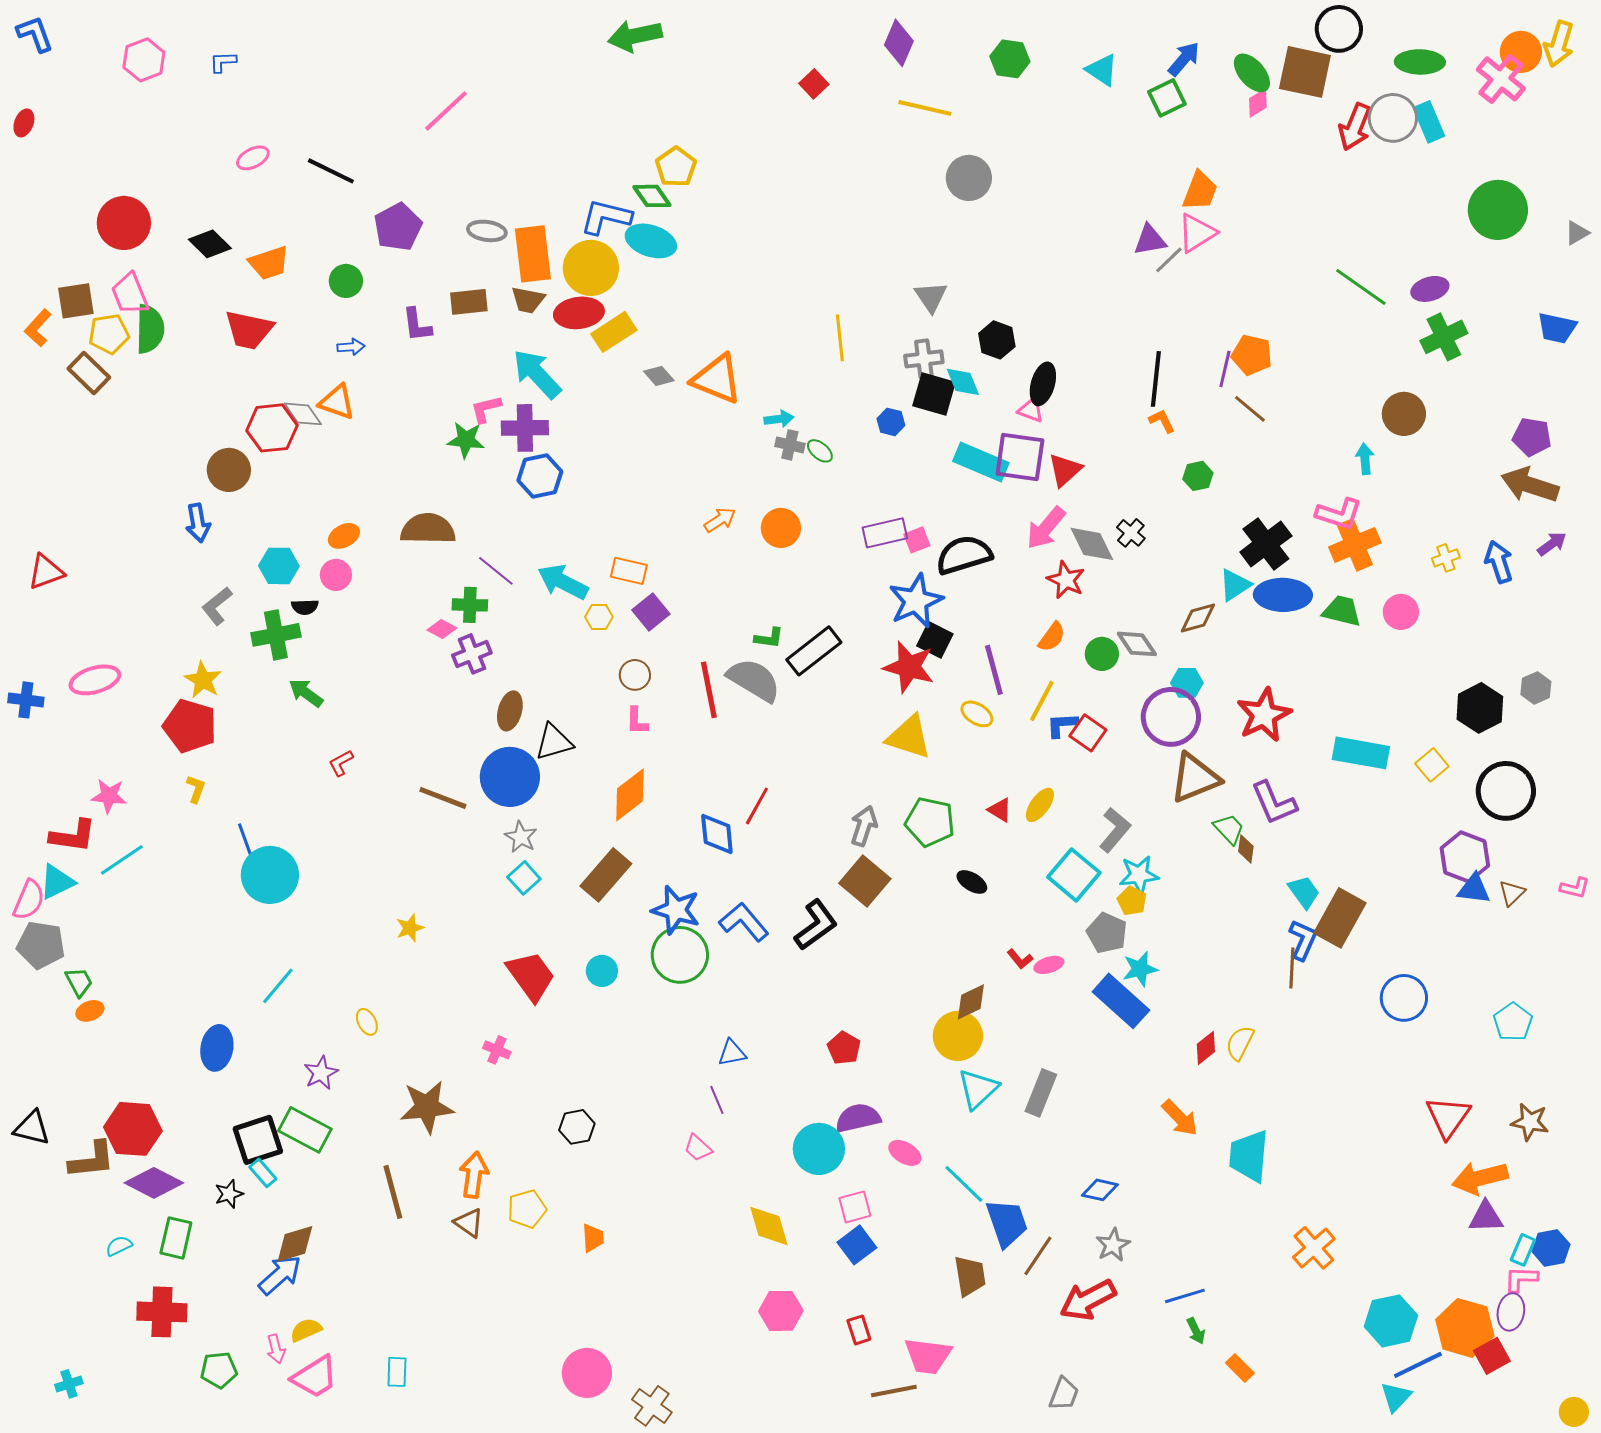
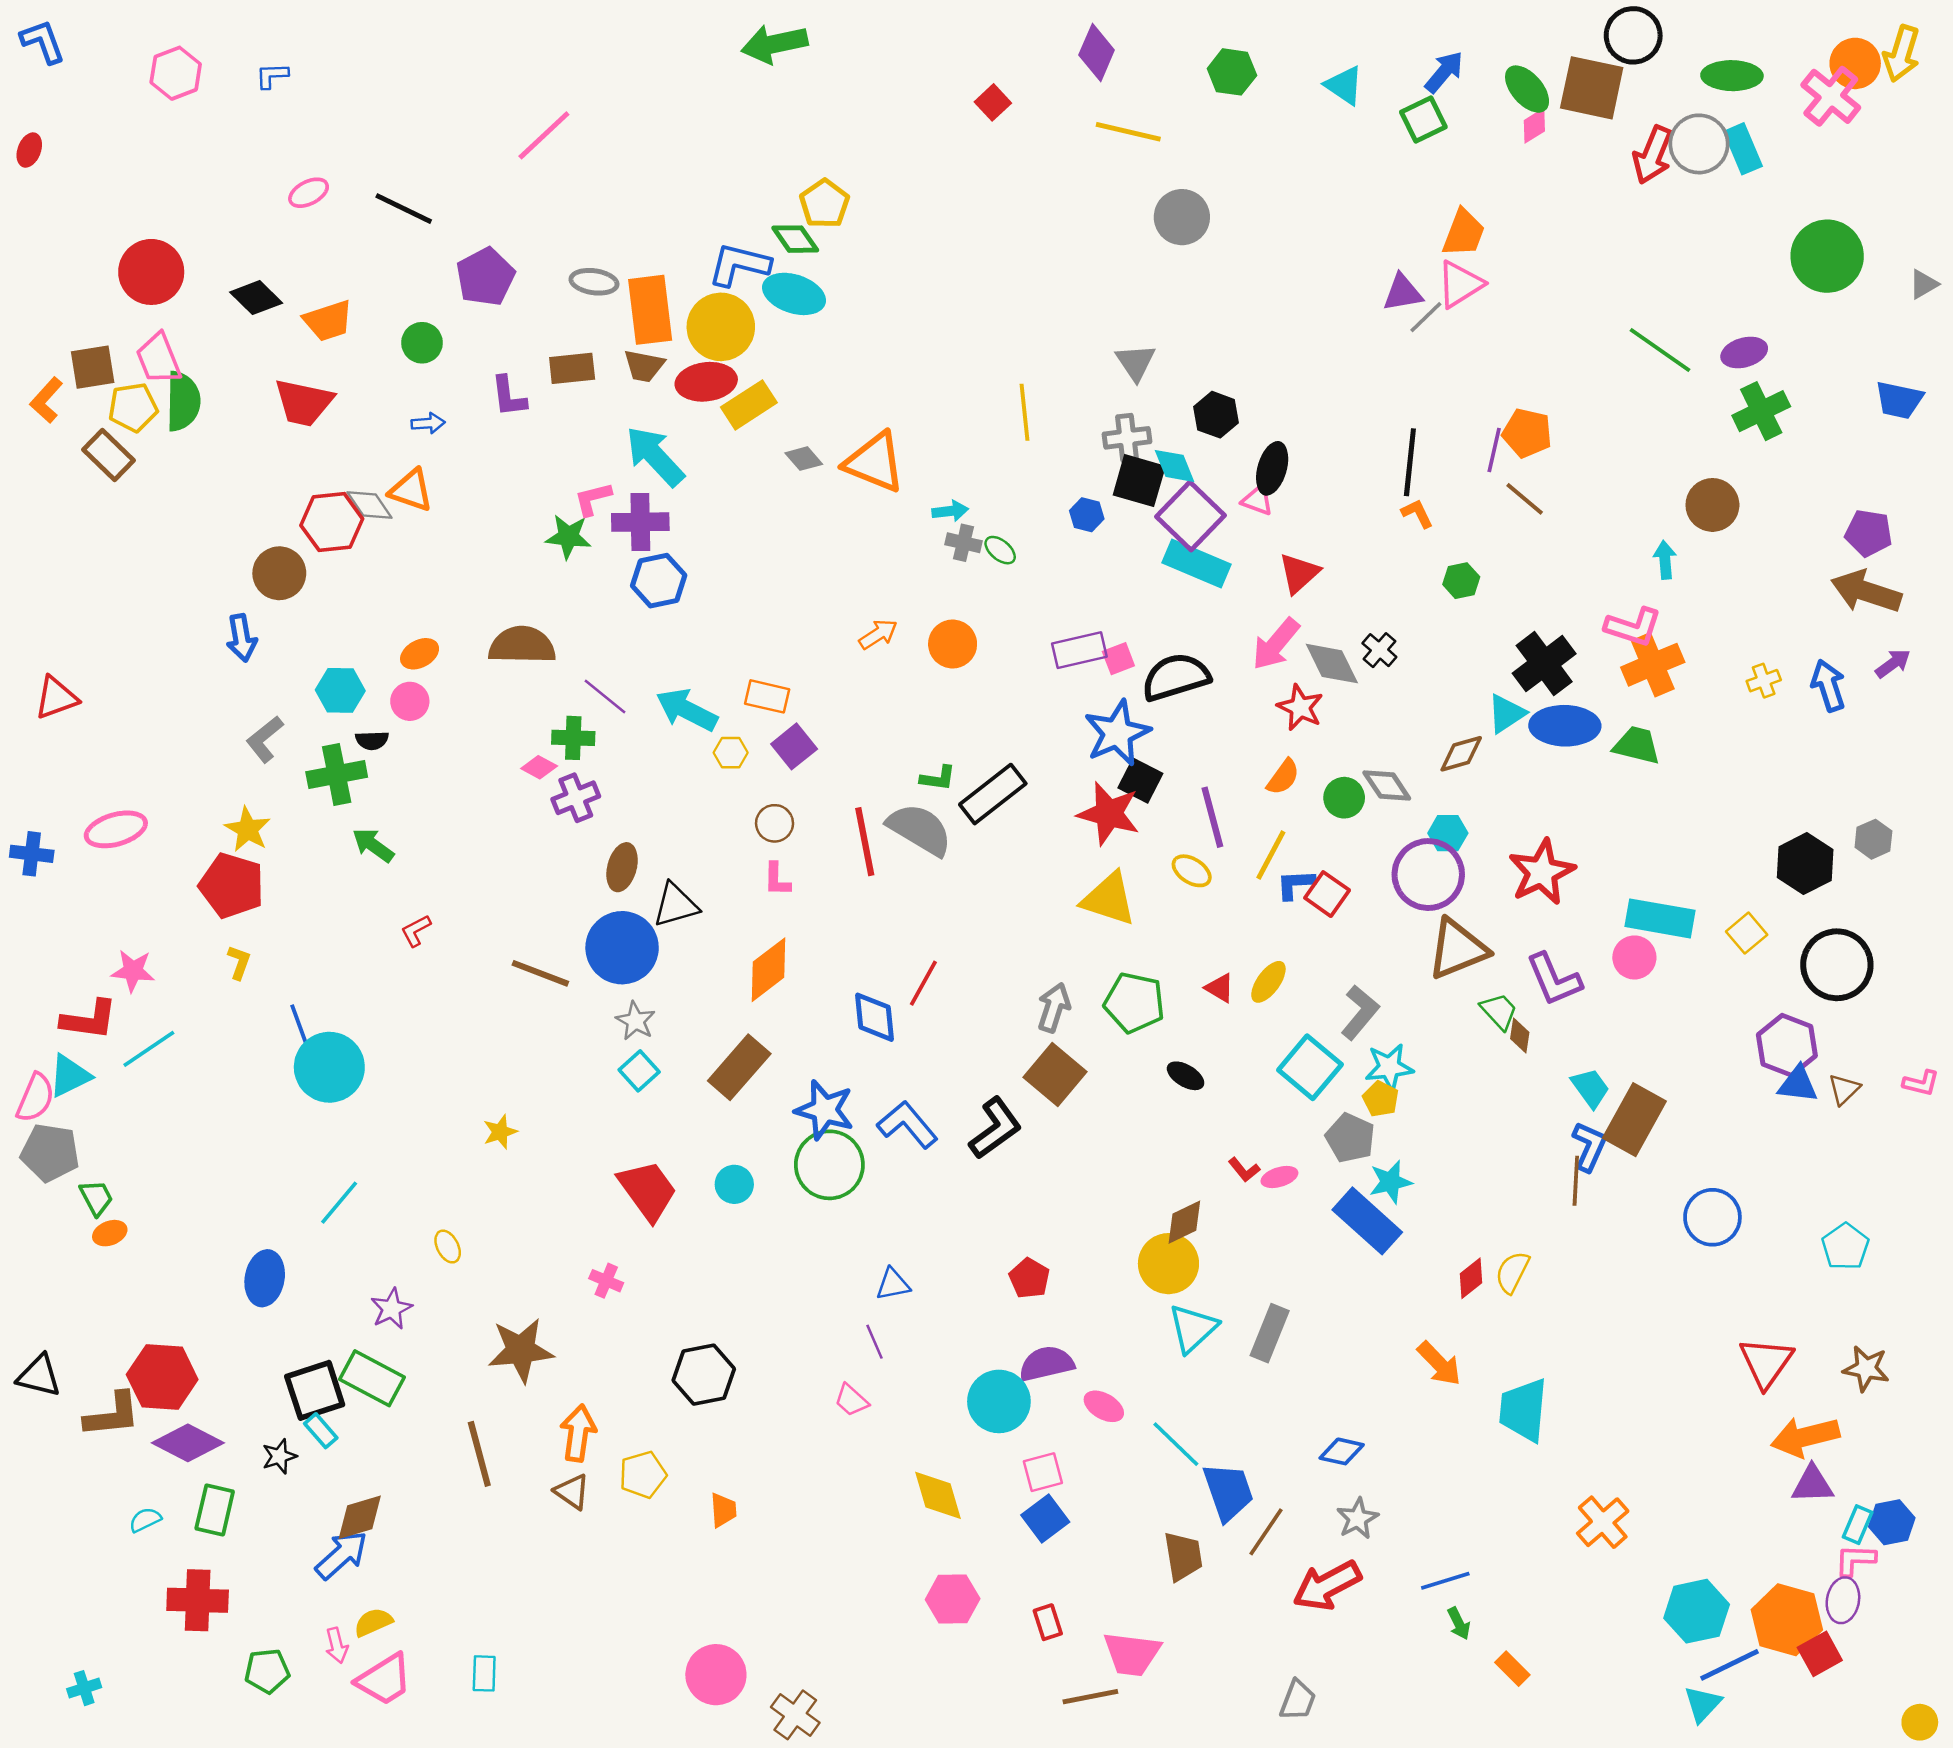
purple square: (1020, 457) -> (1190, 516), moved, turned 36
pink circle: (1401, 612) -> (1634, 957), moved
black hexagon: (577, 1127) -> (704, 1375), size x1.4

